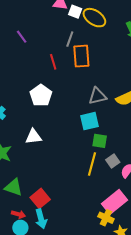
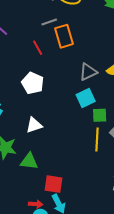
gray line: (70, 39) -> (49, 22), turned 63
green triangle: (14, 187) -> (29, 161), moved
red square: (40, 198) -> (54, 184), turned -30

